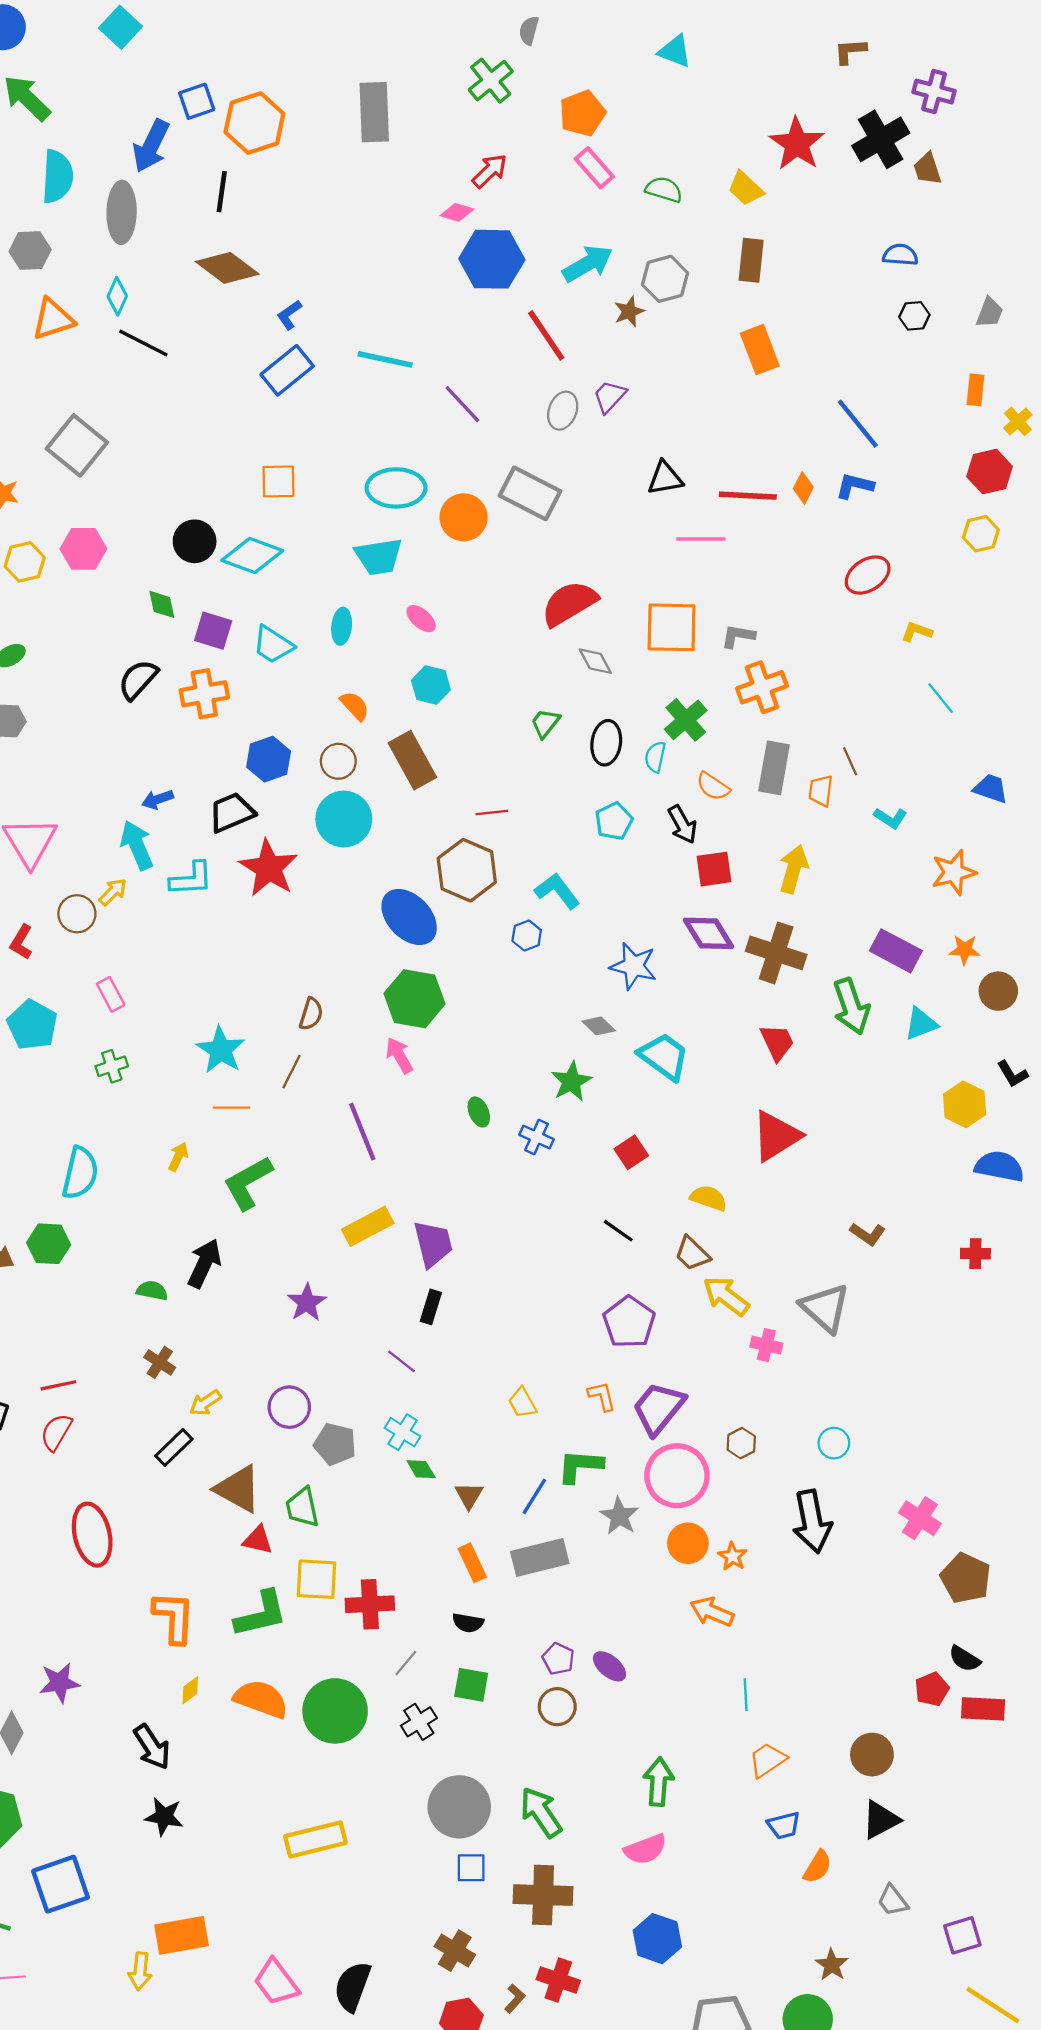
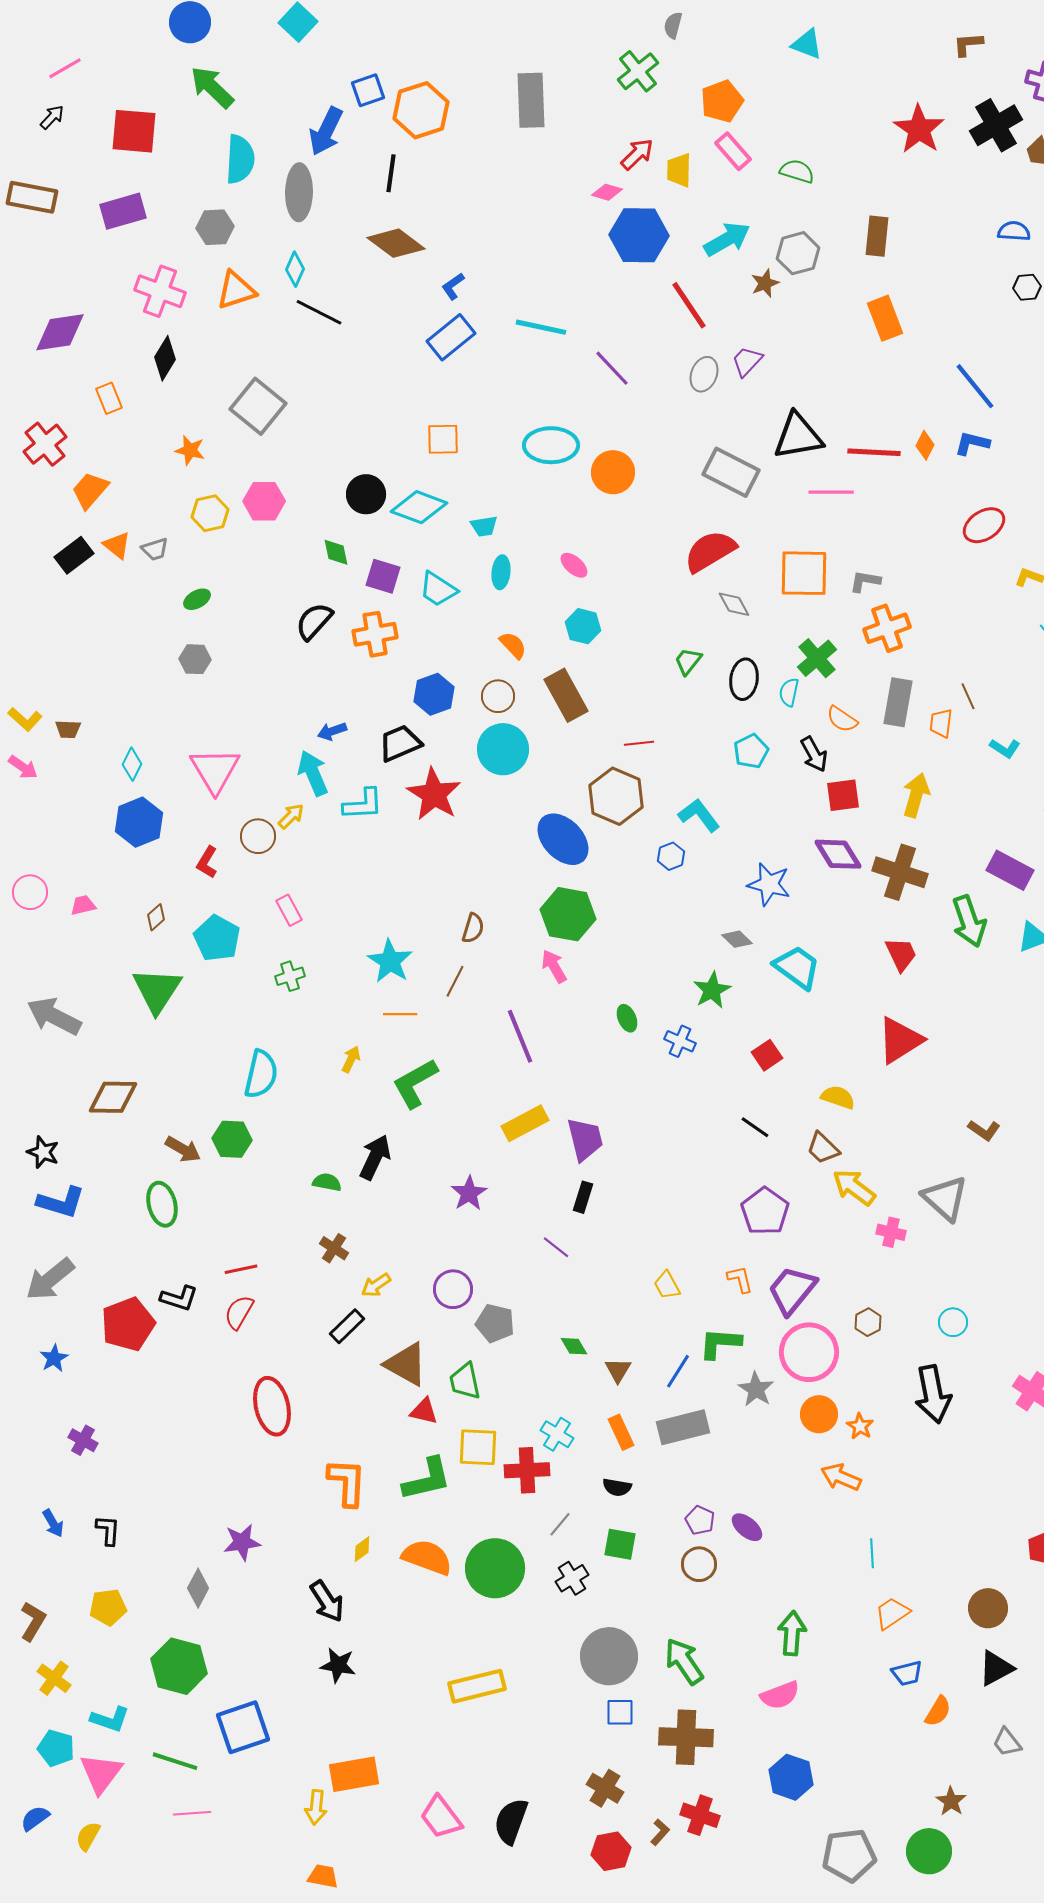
yellow trapezoid: (746, 188) -> (679, 170), moved, turned 48
black triangle: (665, 478) -> (798, 436), size x1.5
gray rectangle: (530, 493) -> (731, 472), moved
cyan trapezoid: (379, 557) -> (484, 526), moved, size x0.6
cyan cross: (403, 1432) -> (557, 1434), moved

